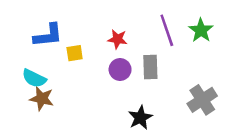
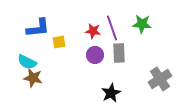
purple line: (167, 30) -> (112, 28), moved
green star: (201, 30) -> (142, 24), moved, turned -30

